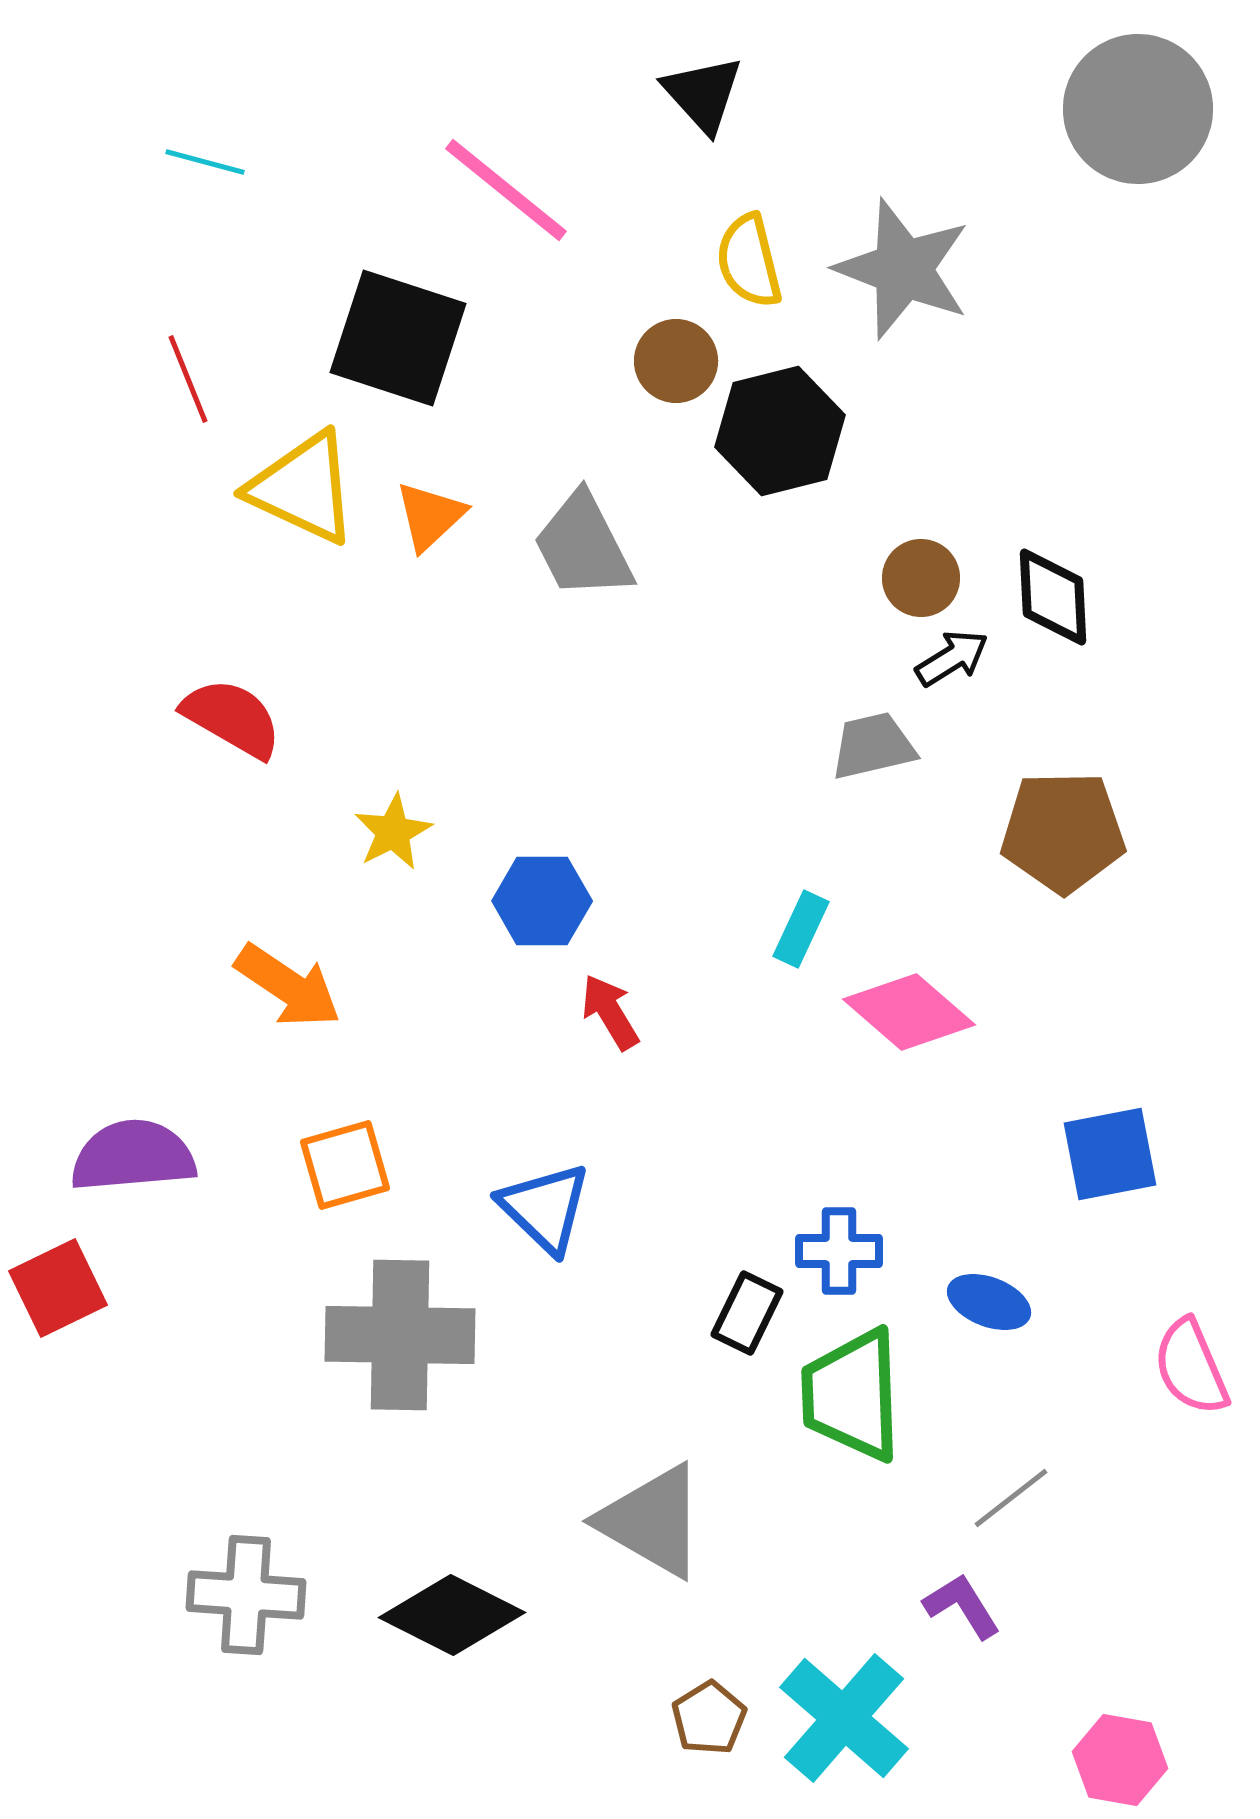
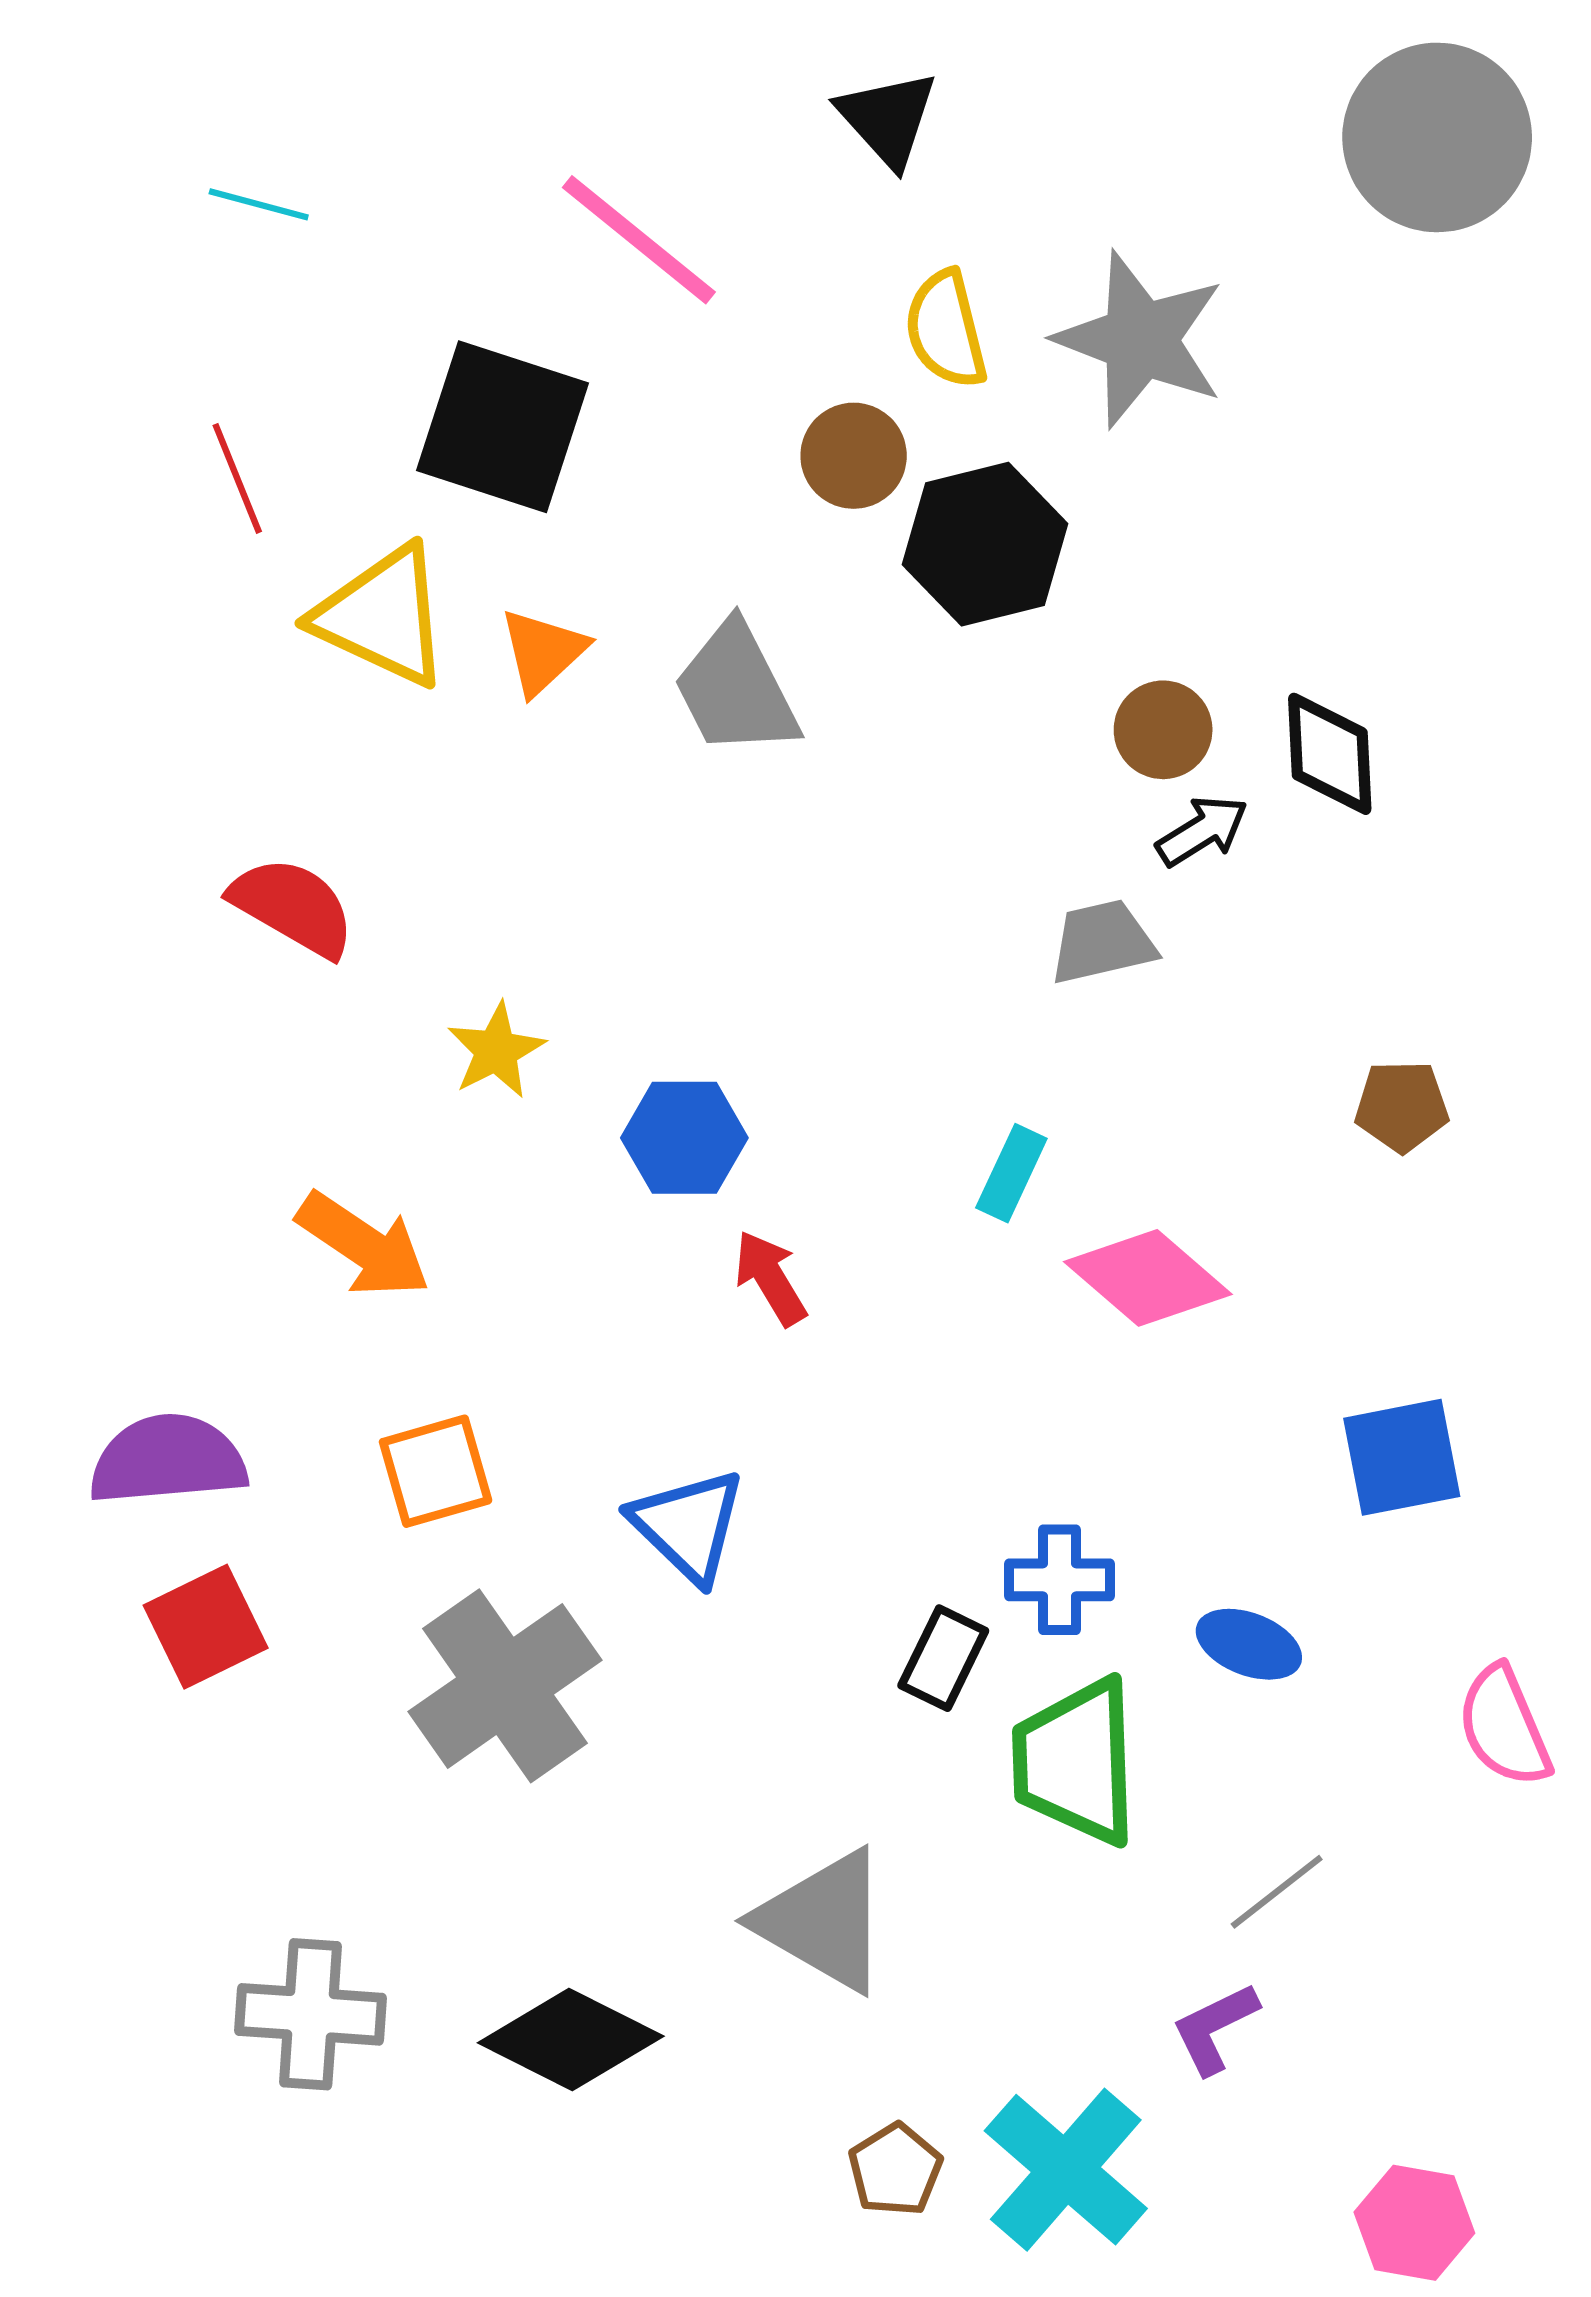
brown pentagon: (1063, 832) -> (1402, 1106), moved, size x0.6
red square: (58, 1288) -> (206, 1627), moved
gray cross: (400, 1335) -> (505, 1686), turned -36
purple L-shape: (962, 1606) -> (1215, 2028), turned -84

